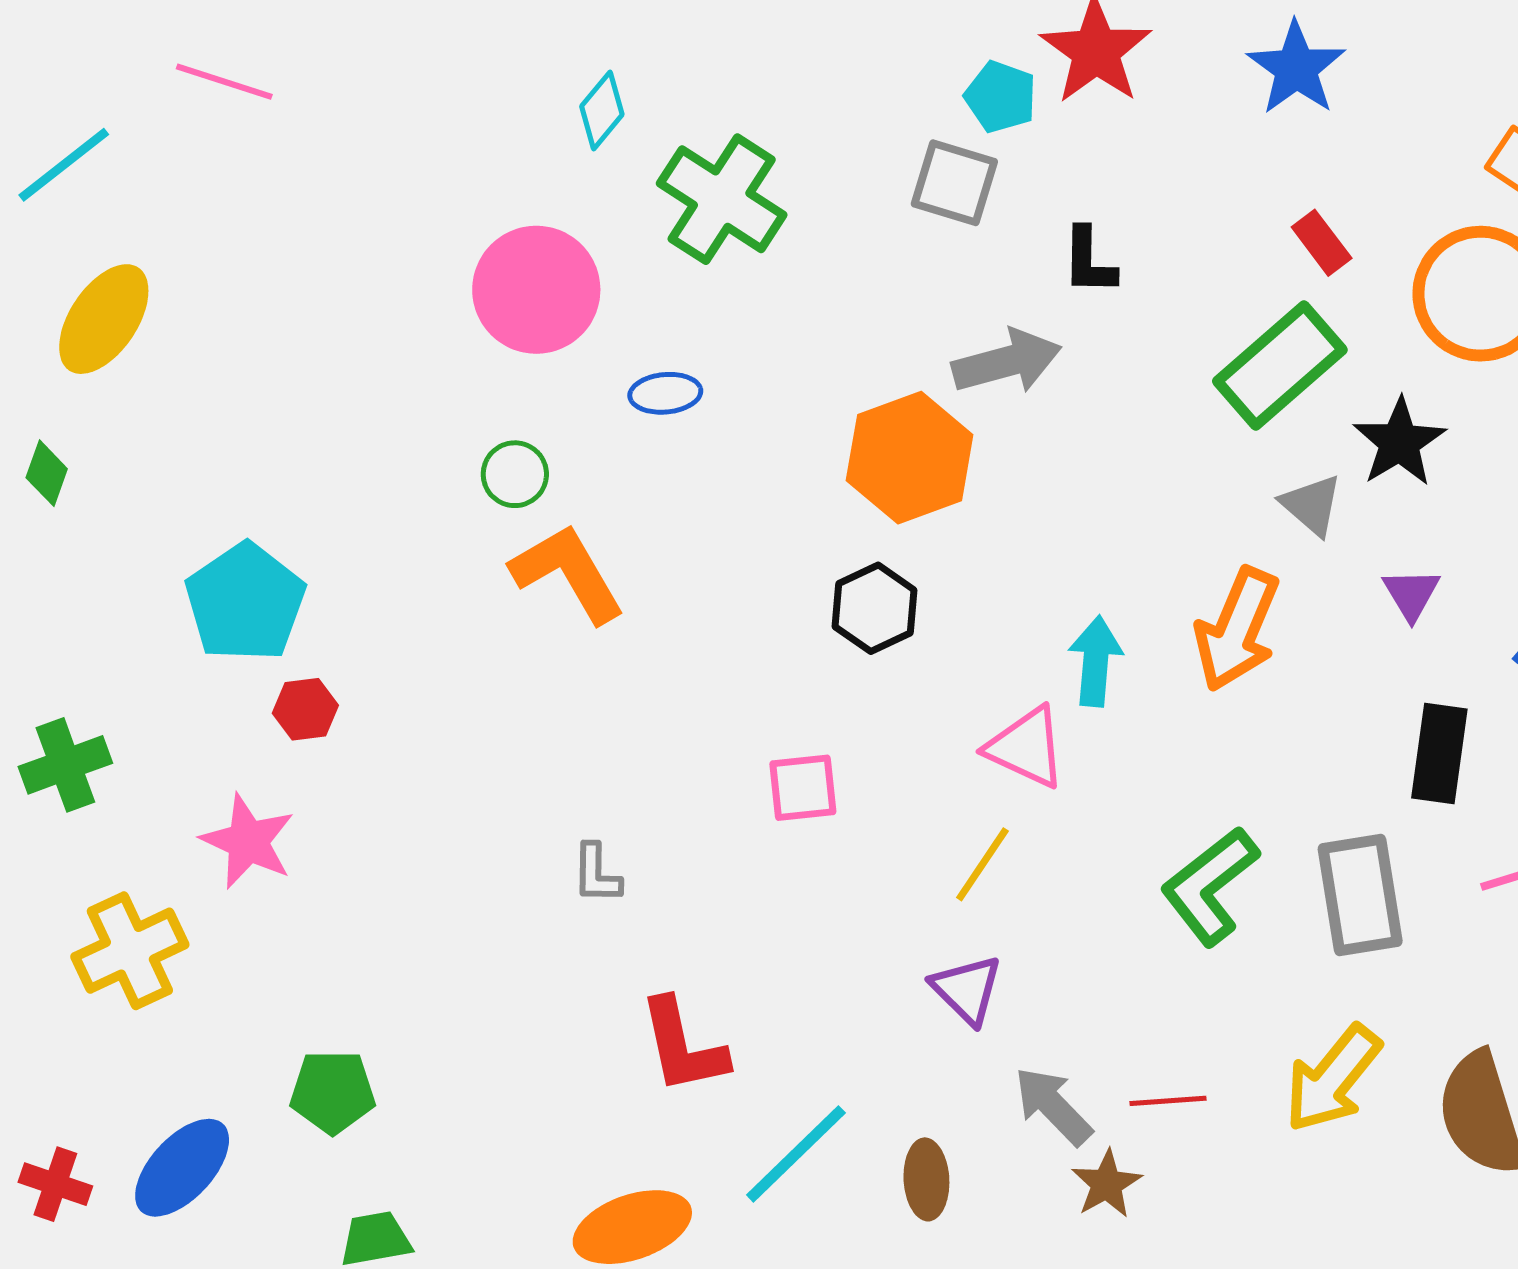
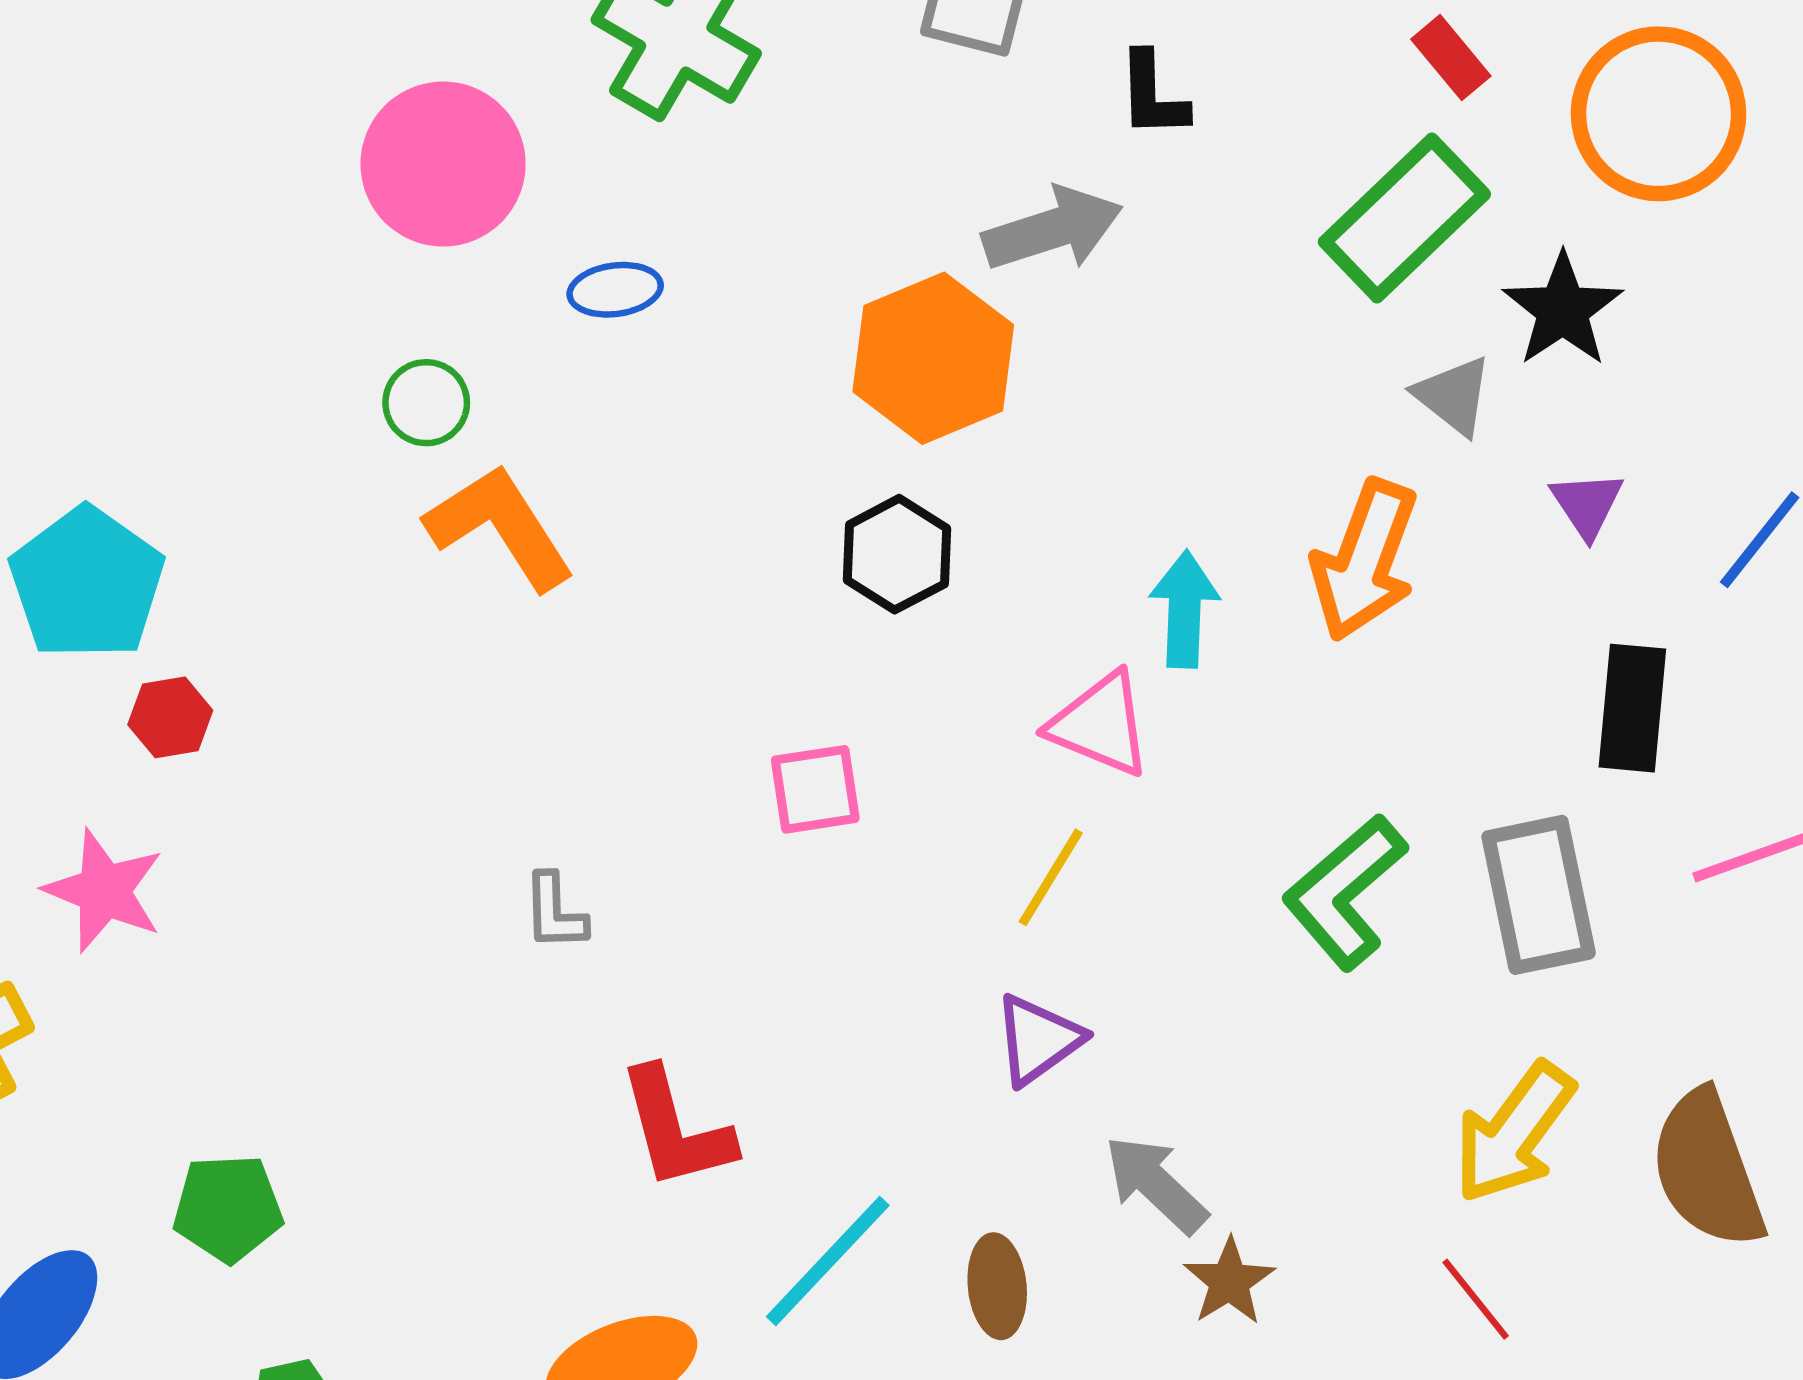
purple triangle: (967, 990) -> (1038, 1040), turned 42
red line: (1168, 1101) -> (1476, 1299), moved, turned 58

